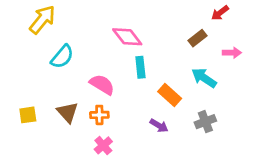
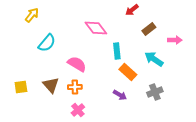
red arrow: (220, 13) -> (132, 10), moved
yellow arrow: (42, 20) -> (32, 15), size x0.7
cyan rectangle: (140, 67) -> (117, 51), moved

